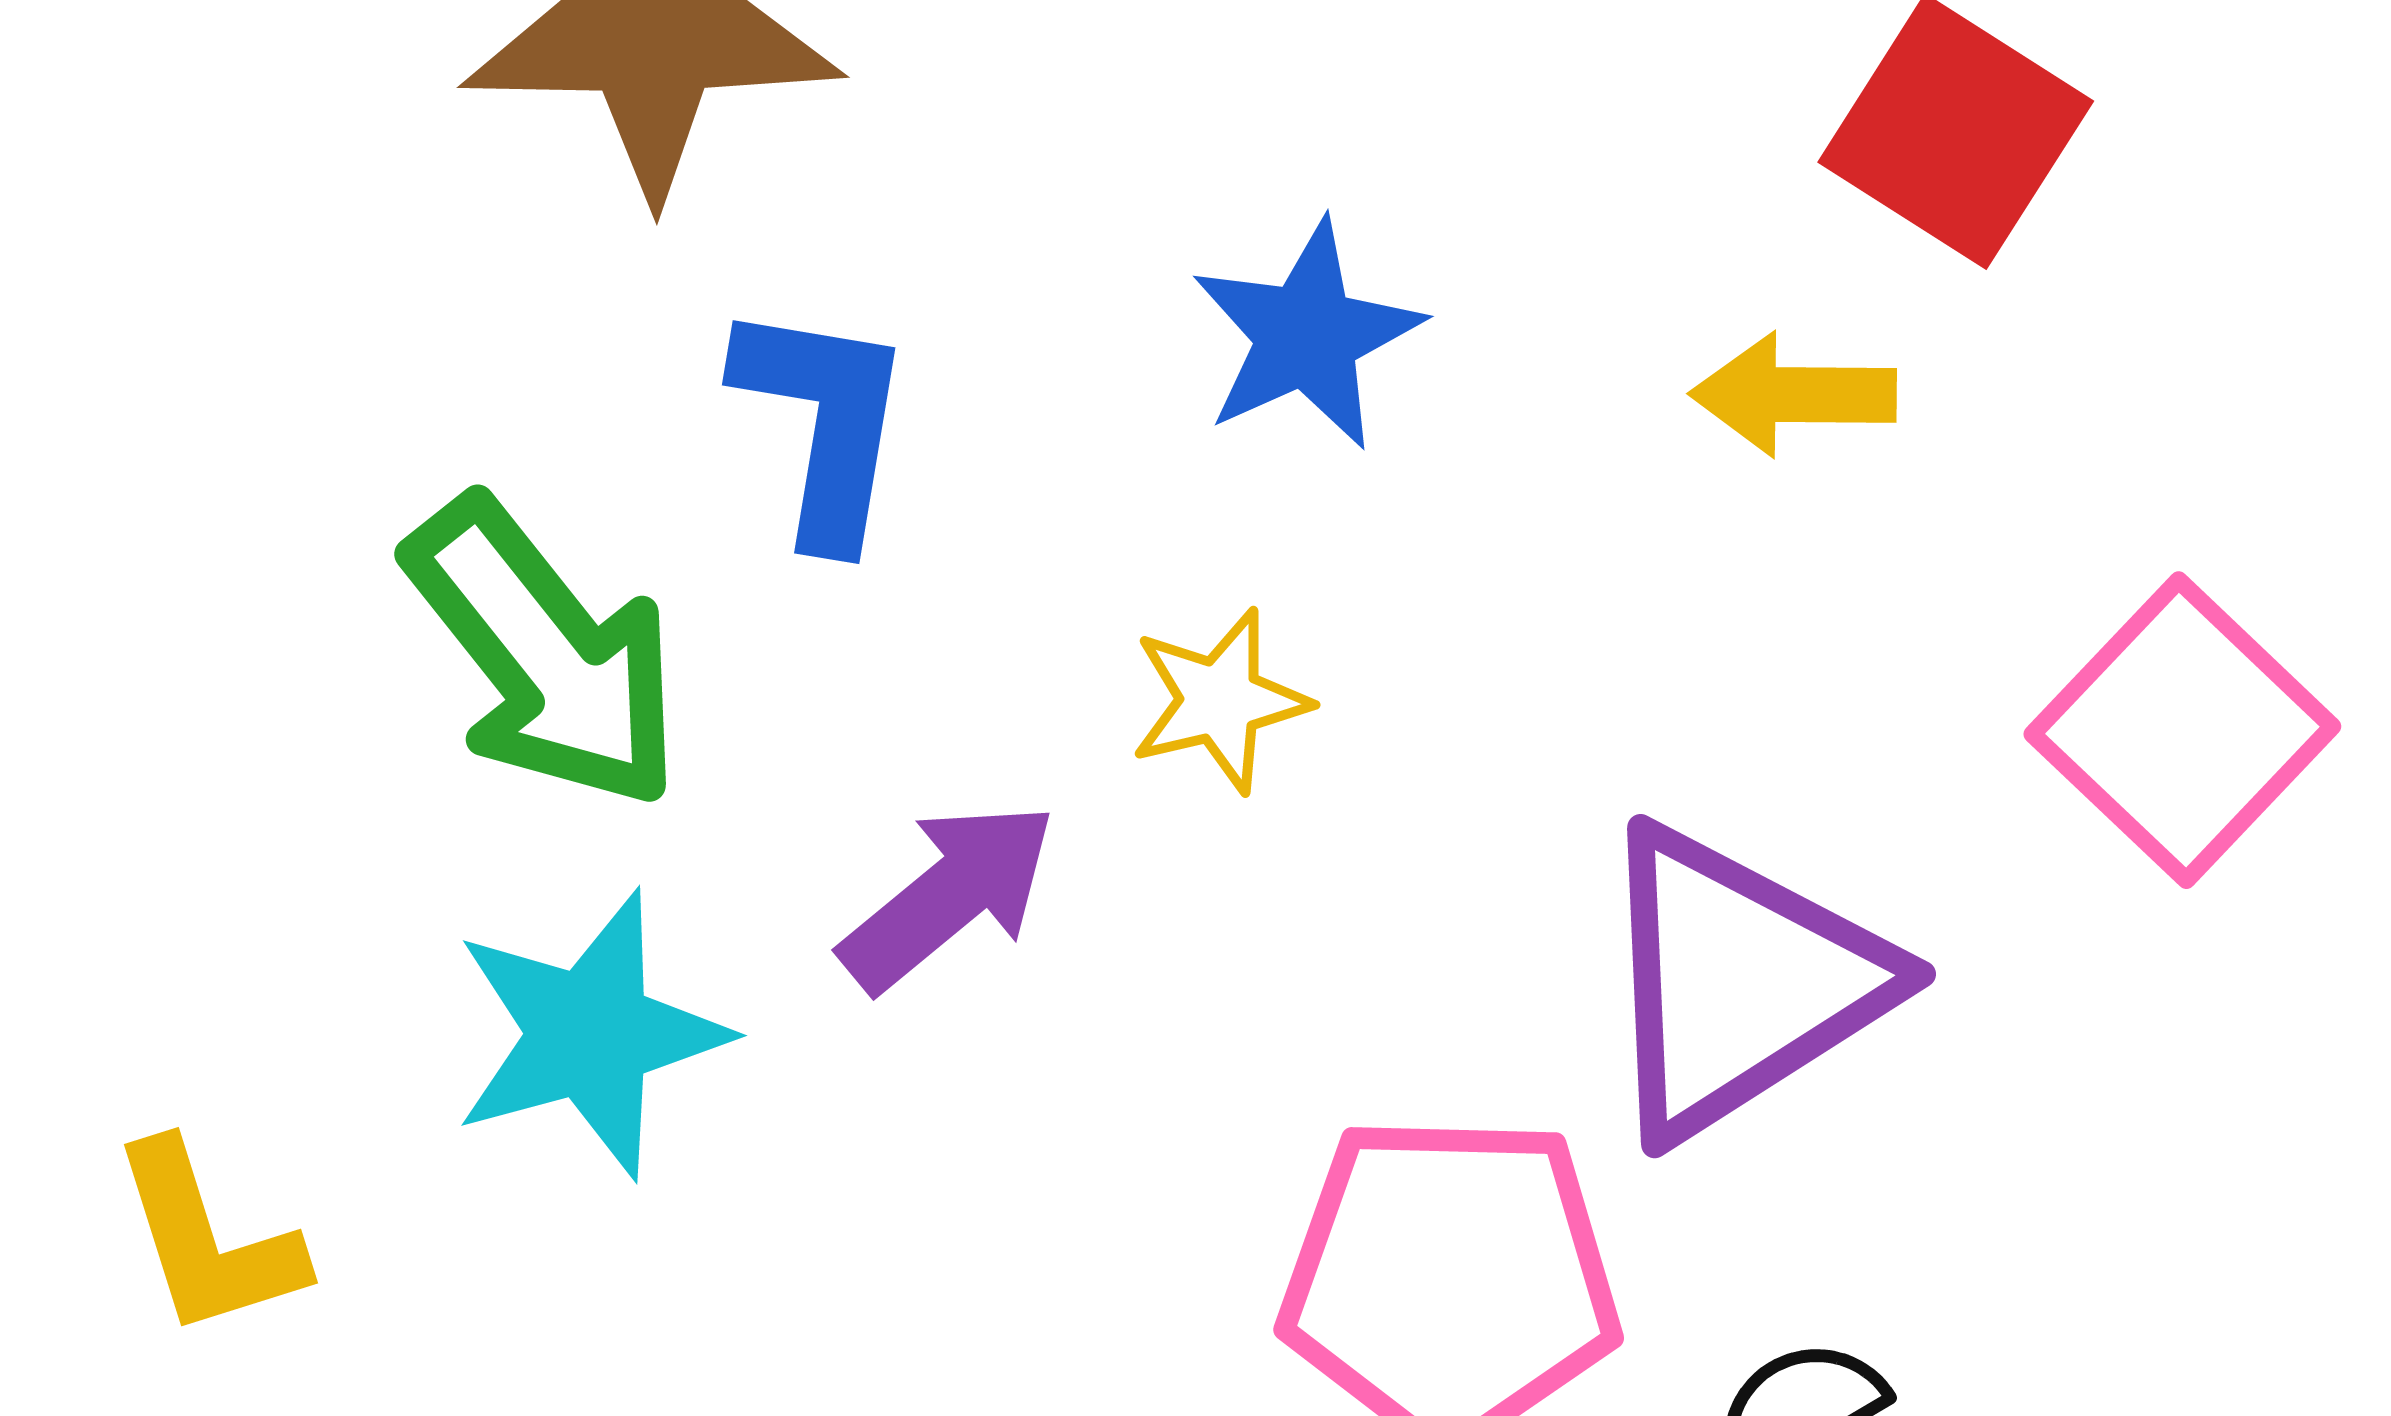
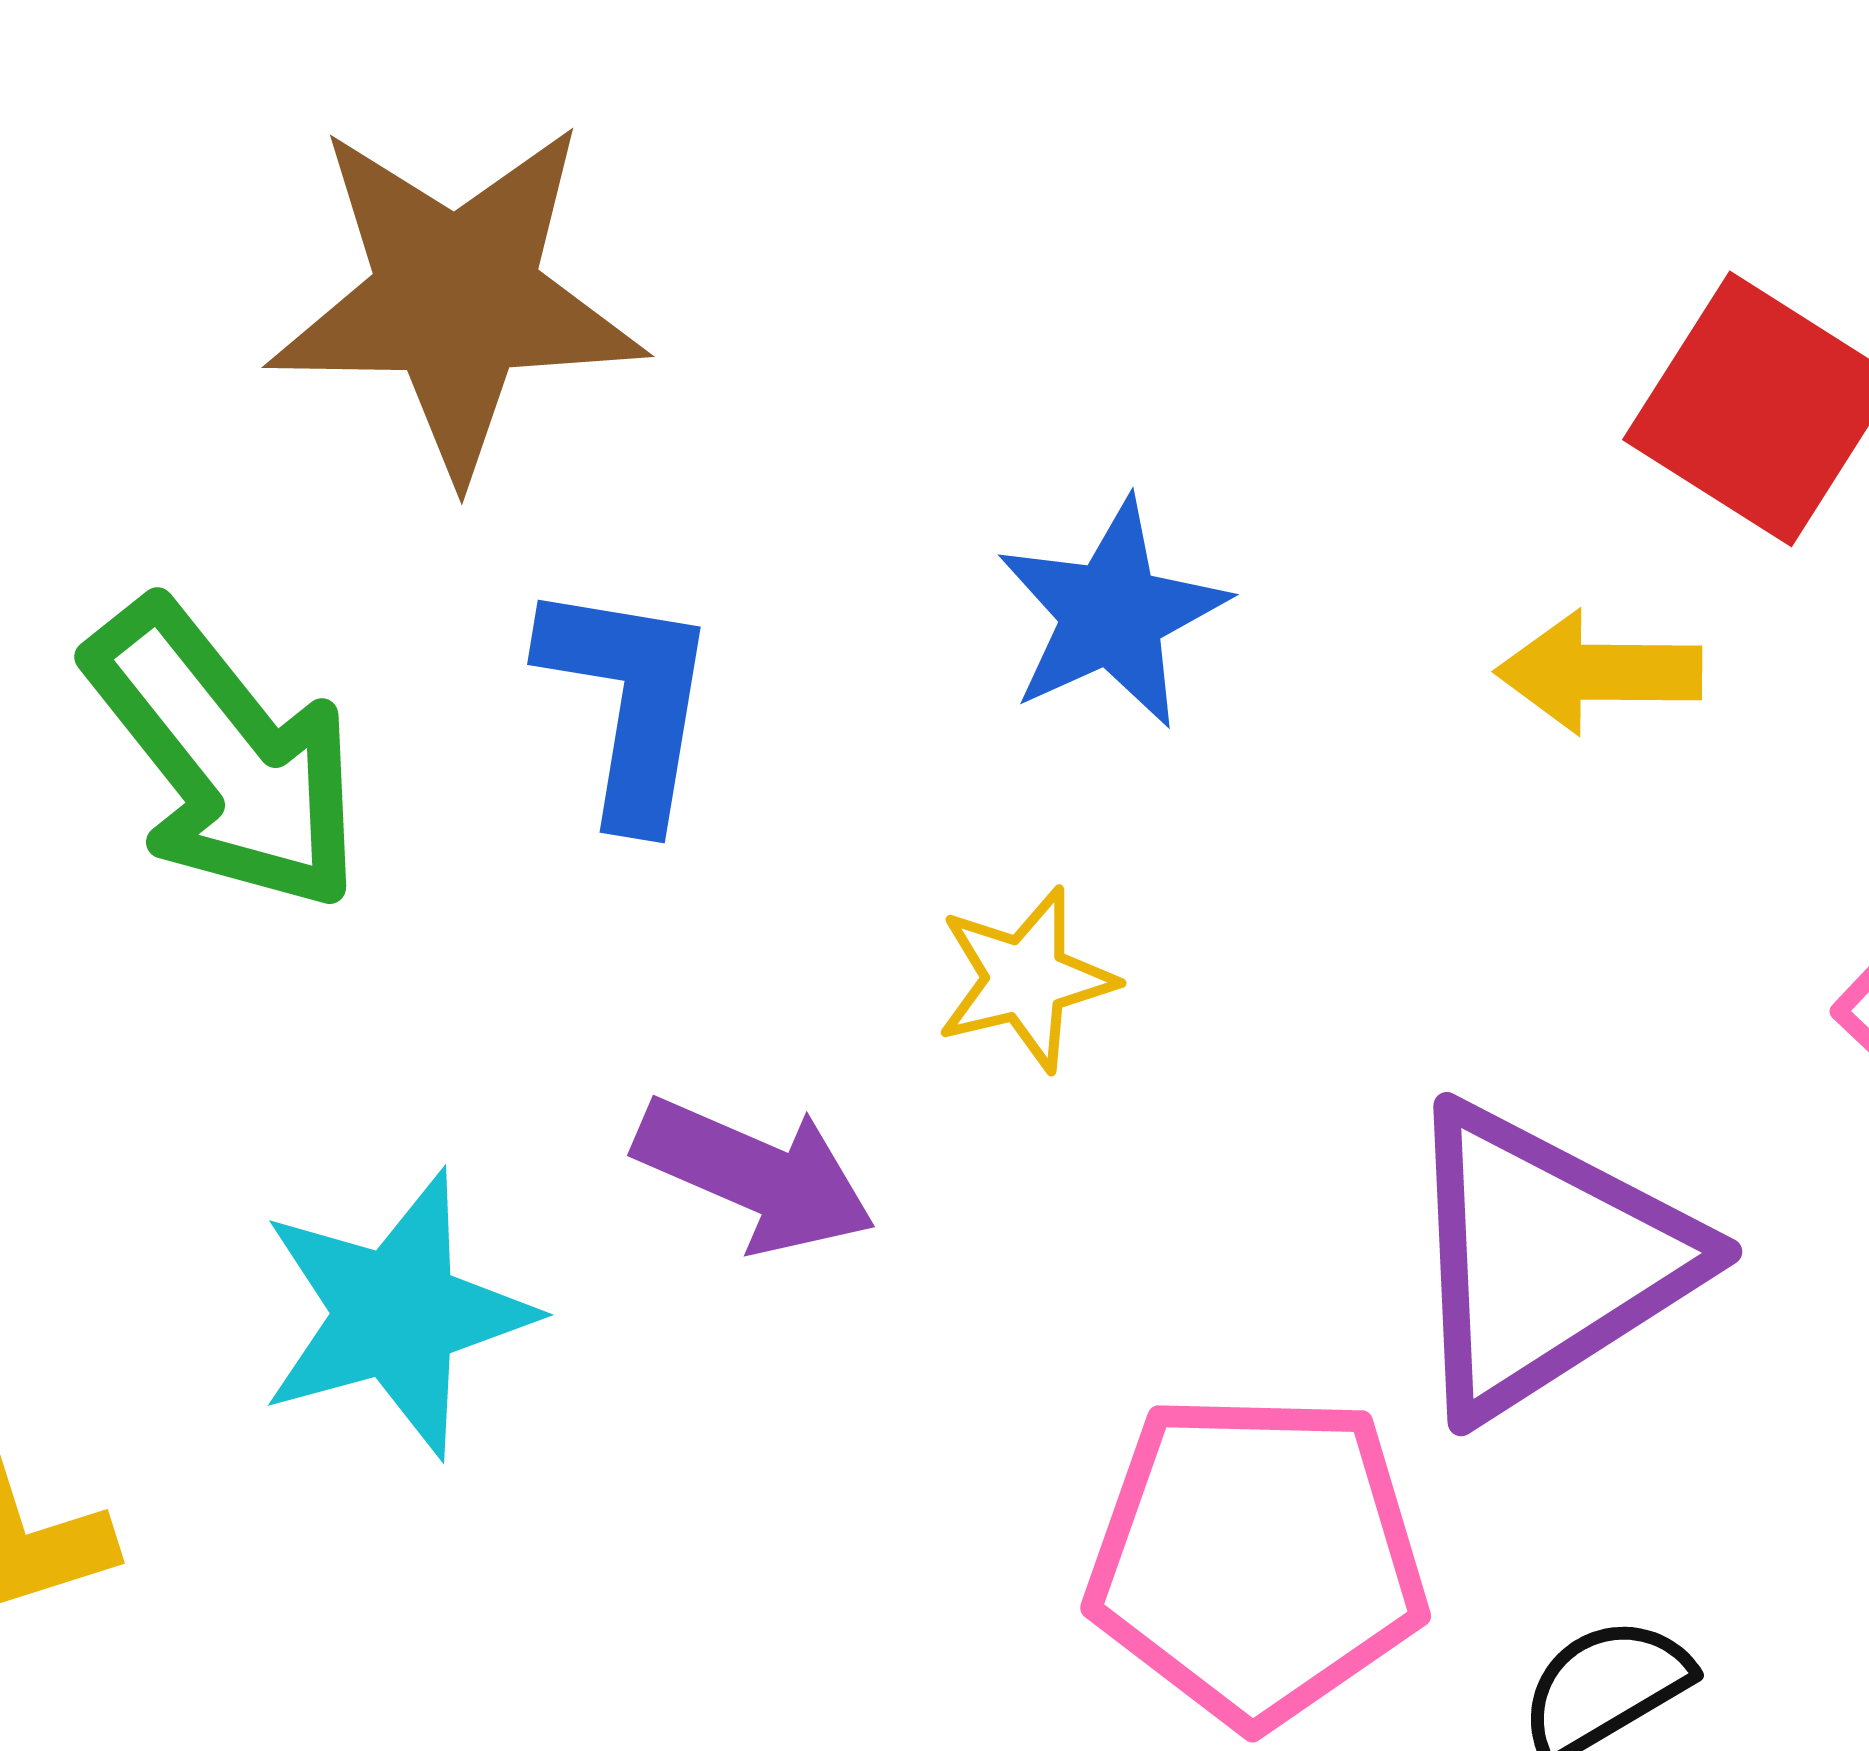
green arrow: (544, 653) -> (224, 756), moved
purple arrow: (949, 896) -> (755, 1175), turned 63

